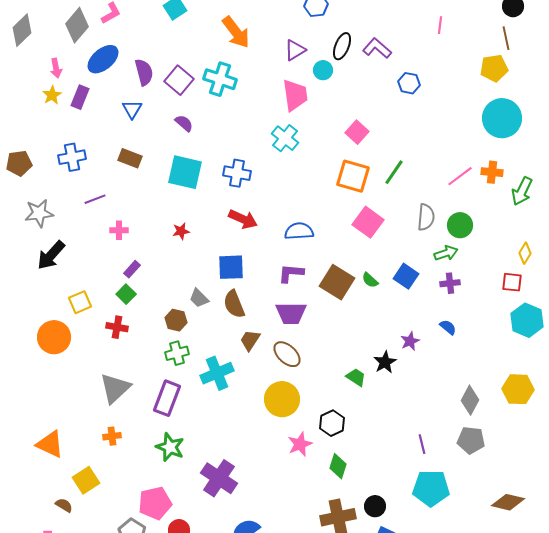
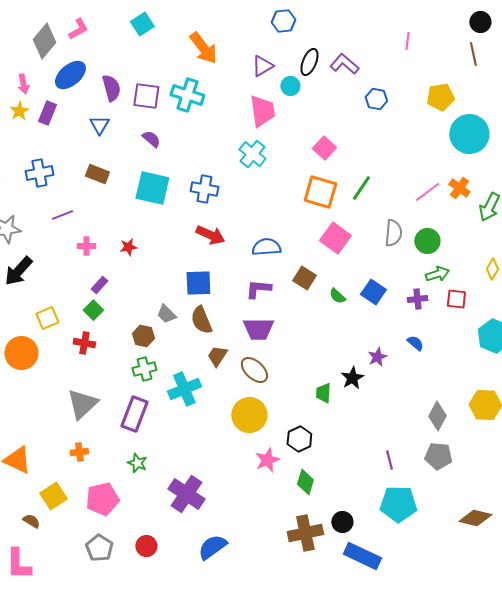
yellow pentagon: (494, 68) -> (440, 97), moved
purple square: (179, 80) -> (146, 96), turned -32
orange cross: (492, 172) -> (459, 188), turned 30
red star: (181, 231) -> (128, 247), moved
green arrow: (446, 253) -> (437, 274), moved
brown square: (337, 282) -> (304, 278), moved, size x0.7
red square: (512, 282) -> (456, 299), moved
green trapezoid: (356, 377) -> (323, 393), turned -120
green star: (170, 447) -> (137, 463), size x0.7
pink pentagon: (155, 503) -> (102, 499), moved

